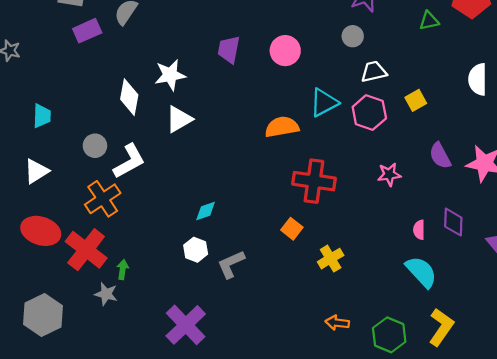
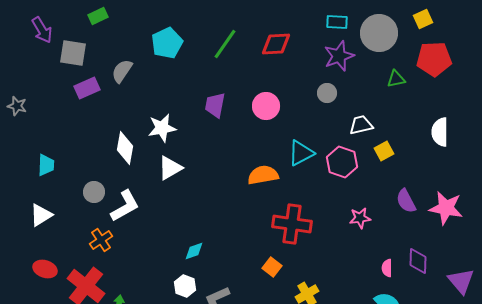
white trapezoid: (374, 72) -> (361, 125), moved
orange cross: (103, 199) -> (101, 240), size x0.7
red ellipse: (41, 231) -> (45, 269), size x0.7

